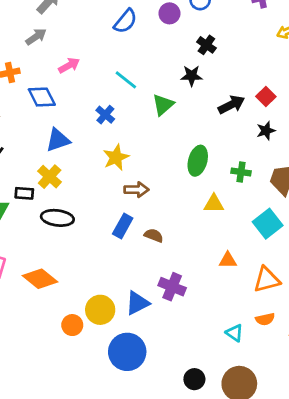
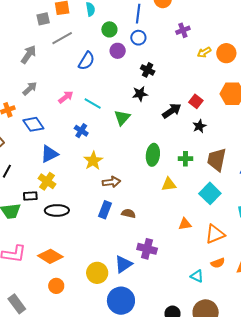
gray arrow: (36, 37) -> (30, 89), moved
pink arrow: (69, 65) -> (66, 97), moved
orange circle: (72, 325) -> (56, 286), moved

